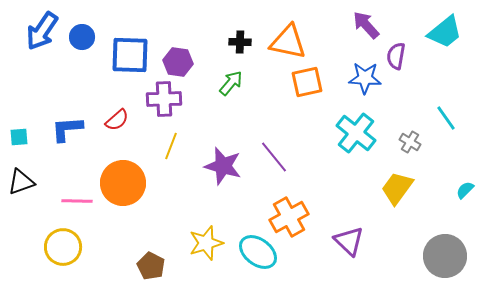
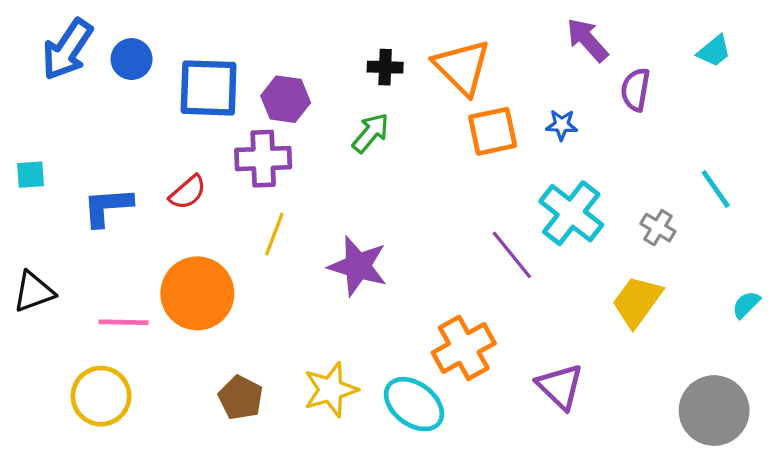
cyan trapezoid: (445, 32) -> (714, 51), size x0.6
orange triangle: (288, 42) -> (462, 67), turned 33
blue star: (365, 78) -> (562, 125), moved, size x0.6
cyan square: (19, 137) -> (30, 175), moved
purple line: (274, 157) -> (512, 255), moved
brown pentagon: (151, 266) -> (241, 398), moved

